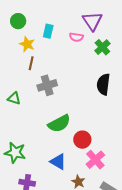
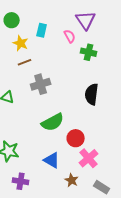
pink semicircle: (76, 37) -> (70, 36), turned -128
green cross: (102, 47) -> (89, 52), moved, turned -35
brown line: (31, 63) -> (25, 62), turned 56
black semicircle: (103, 84) -> (92, 94), moved

